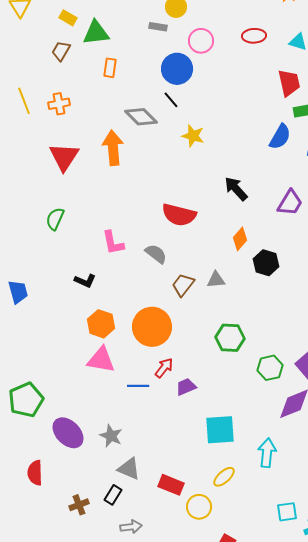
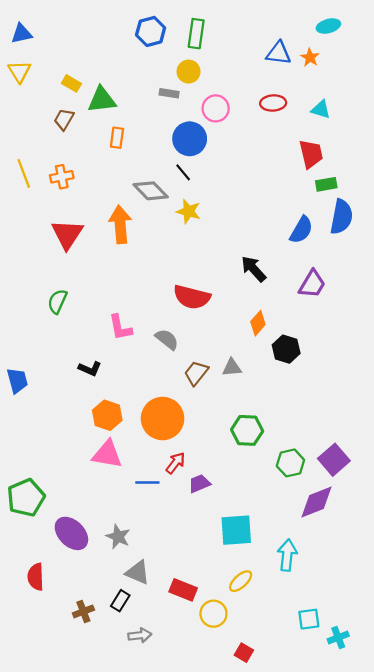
yellow star: (193, 136) -> (189, 211), moved
blue semicircle: (280, 137) -> (301, 230), moved

